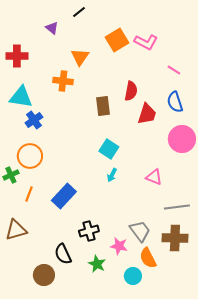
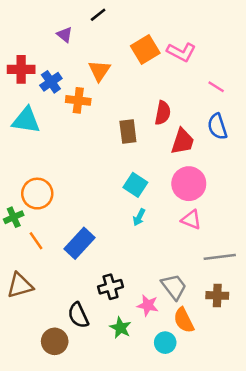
blue cross: (34, 120) -> (51, 82), moved
pink circle: (182, 139) -> (189, 184), moved
orange line: (29, 194) -> (36, 241), turned -56
brown cross: (175, 238) -> (217, 295), size x0.7

